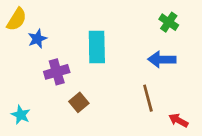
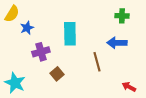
green cross: (169, 22) -> (122, 16), turned -32
brown line: (148, 98) -> (97, 62), moved
cyan star: (21, 115) -> (15, 83), size x1.5

